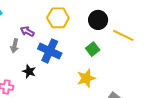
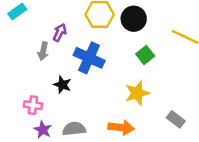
black circle: (98, 20) -> (134, 19), moved
purple arrow: (27, 31) -> (60, 33), turned 88

